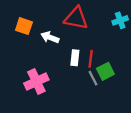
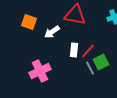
white arrow: (50, 37) -> (52, 32), turned -56
red line: (91, 59) -> (88, 51), turned 35

